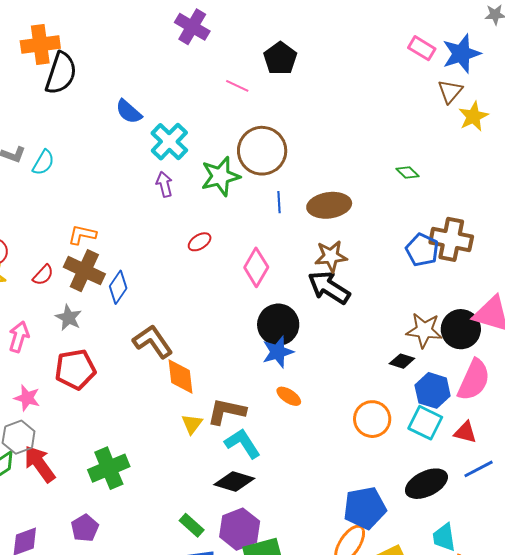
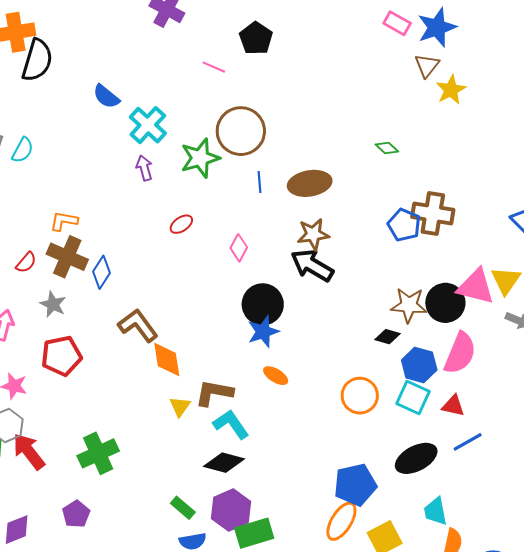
pink diamond: (256, 267) -> (239, 248), size x0.7

